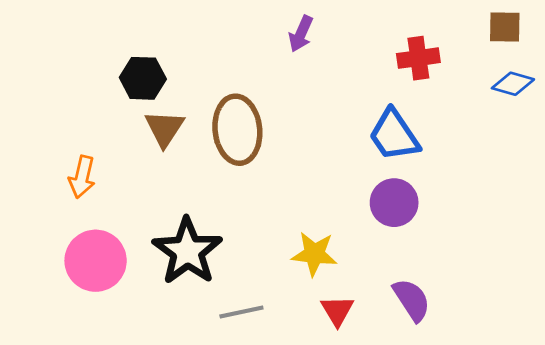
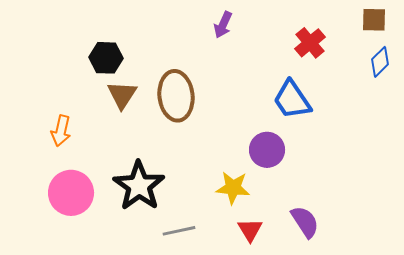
red cross: (418, 58) -> (310, 43), turned -32
blue diamond: (513, 84) -> (380, 62), turned -60
purple circle: (394, 203) -> (267, 150), moved

